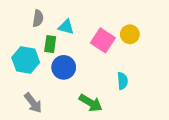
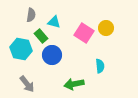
green rectangle: (50, 44) -> (41, 36), turned -48
green arrow: (91, 103) -> (74, 84), turned 138

